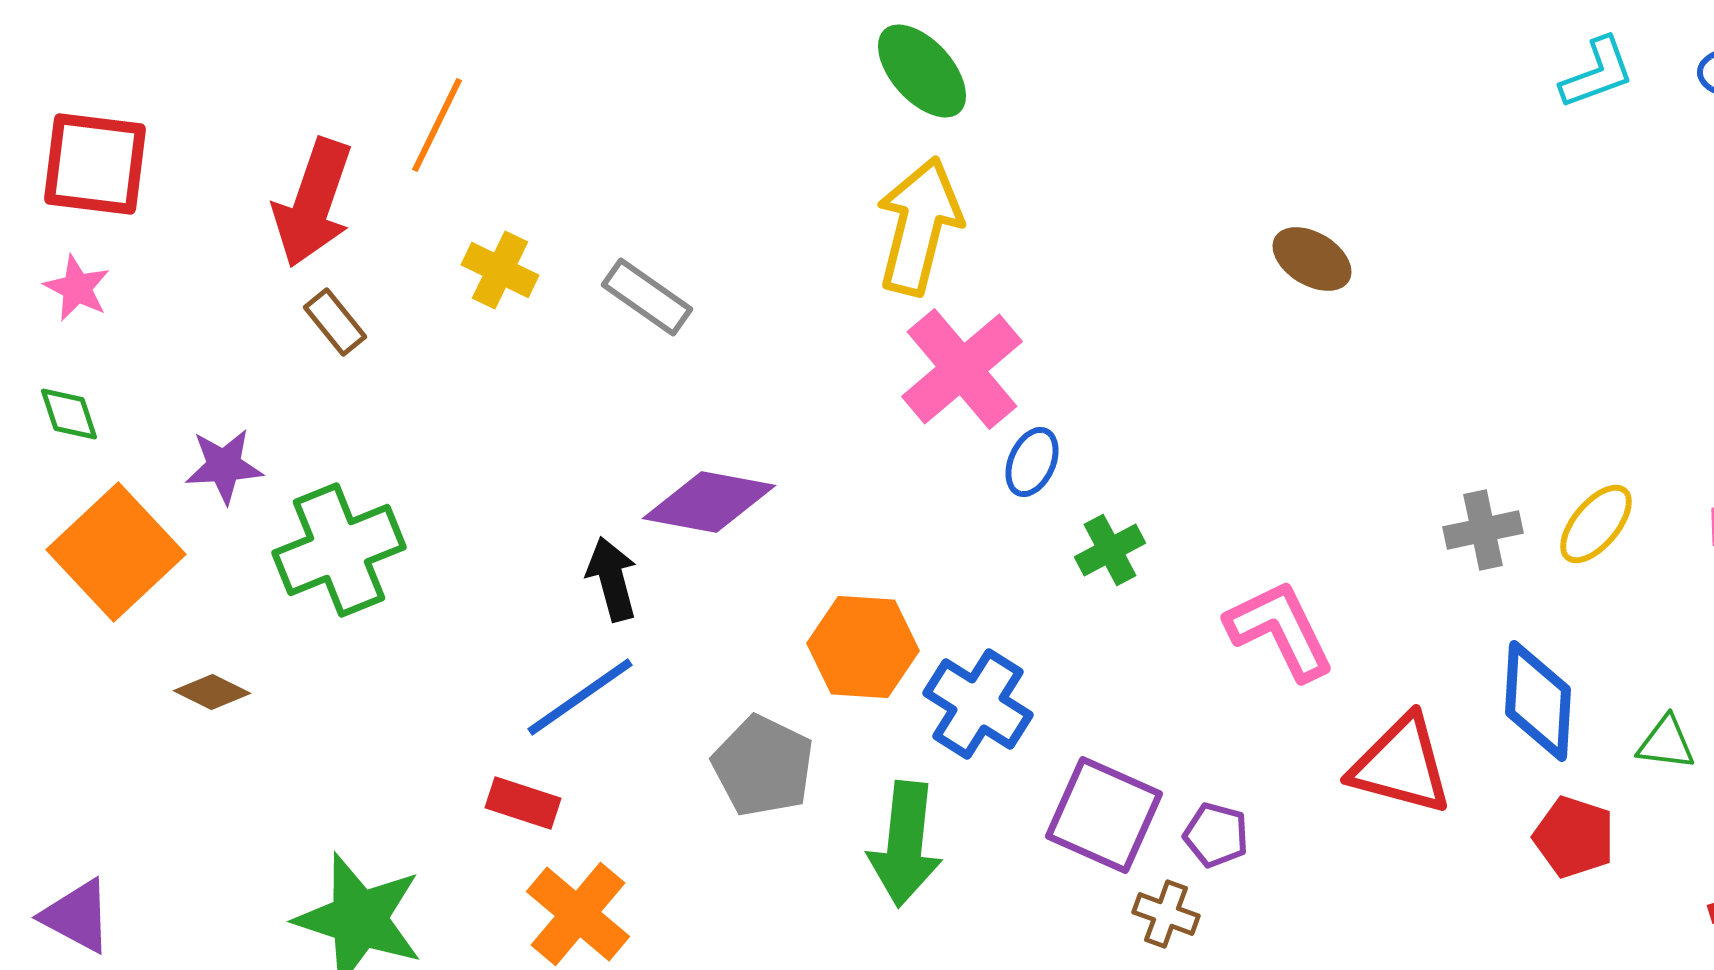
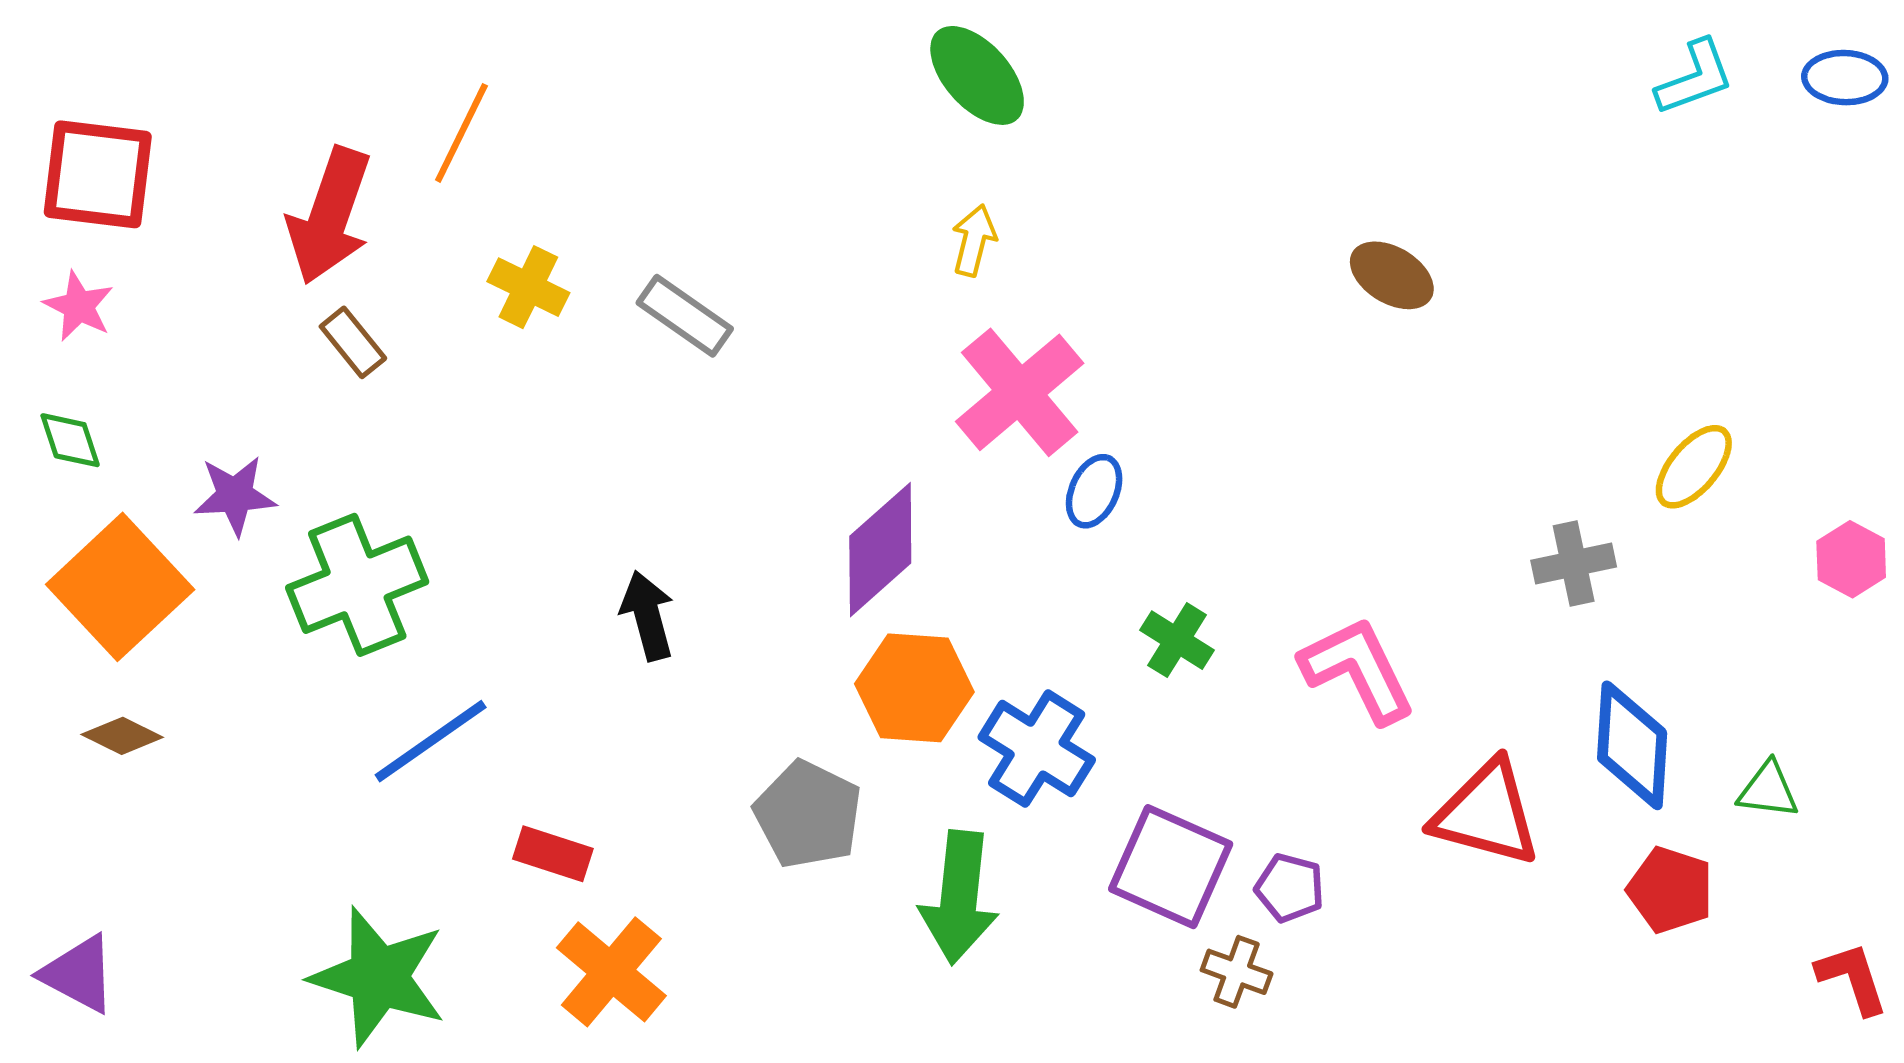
yellow arrow: (919, 226) -> (974, 240), size x0.5
purple diamond: (709, 502) -> (880, 550), moved, turned -52
yellow ellipse: (1596, 524) -> (1694, 467), moved
green cross: (1110, 550) -> (1177, 640), moved, turned -30
brown diamond: (212, 692) -> (122, 736), moved
blue line: (580, 697) -> (431, 741), moved

